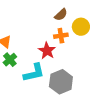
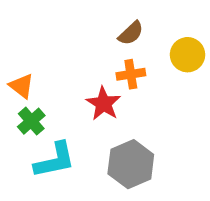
yellow circle: (81, 27) -> (188, 55), moved
cyan L-shape: (34, 73) -> (55, 160), moved

